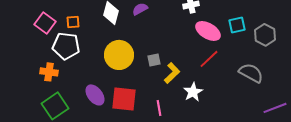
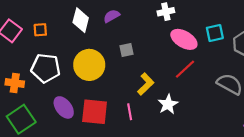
white pentagon: (66, 46) -> (46, 68), moved
gray square: (154, 60) -> (126, 50), moved
pink line: (159, 108) -> (130, 112), moved

